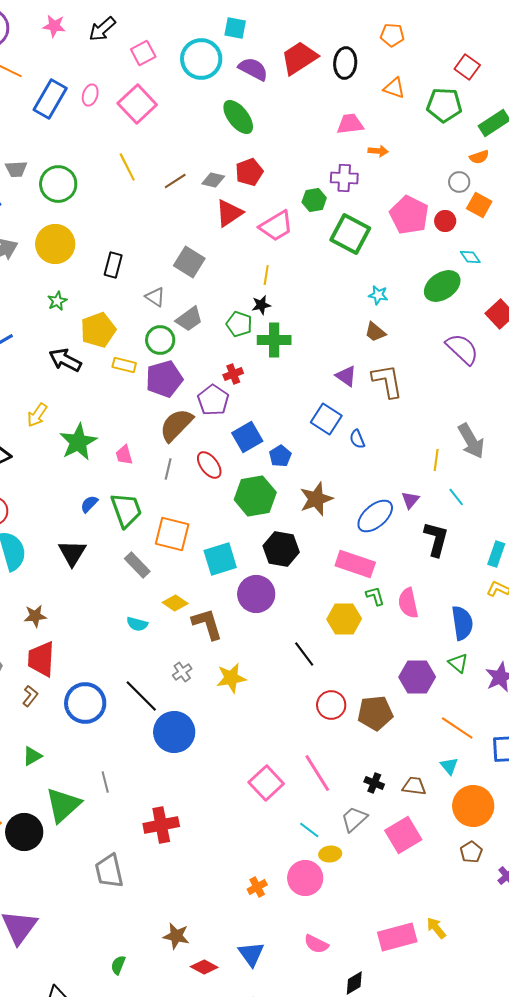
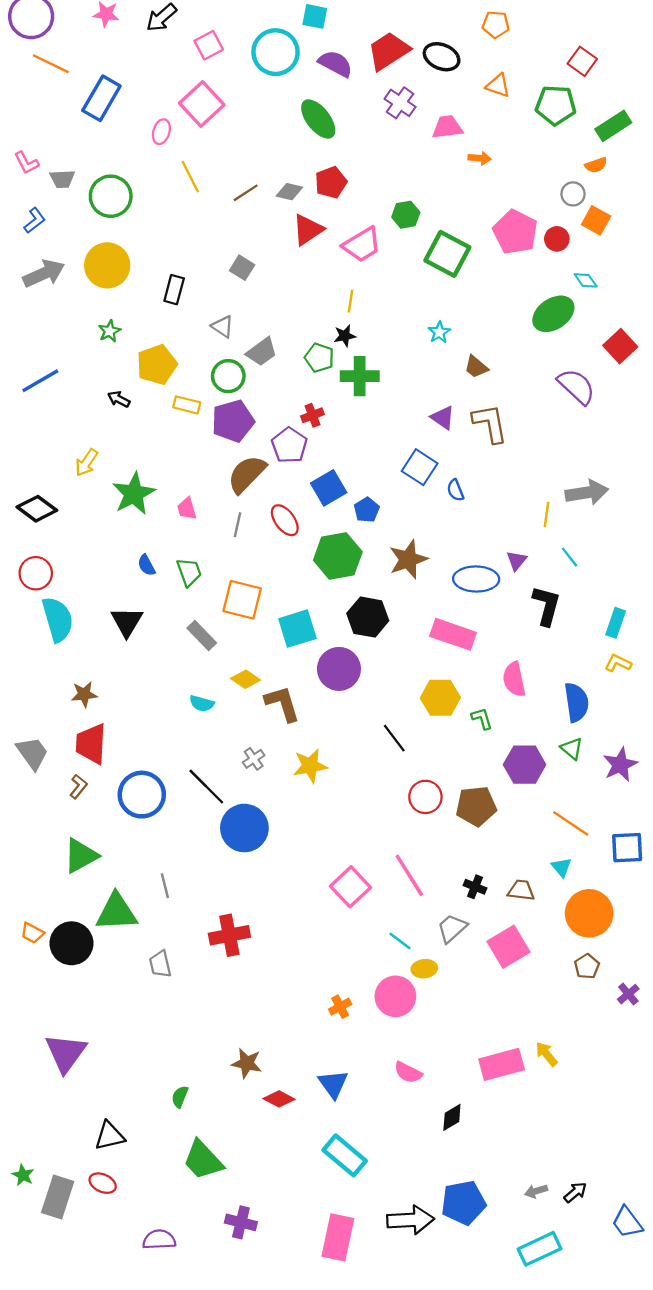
black ellipse: (345, 63) -> (442, 57), turned -72
pink ellipse: (90, 95) -> (161, 132), moved
purple cross: (344, 178) -> (400, 103), moved, turned 32
gray square: (189, 262) -> (242, 268), moved, size x0.7
cyan star: (378, 295) -> (439, 332), moved, turned 30
black arrow: (65, 360) -> (119, 399), size x0.6
gray arrow: (471, 441) -> (587, 493), turned -69
blue semicircle: (89, 504) -> (146, 565), turned -72
green trapezoid: (126, 510) -> (189, 572), size x0.7
blue ellipse: (375, 516) -> (476, 579), turned 42
green L-shape: (375, 596) -> (482, 718), moved
green triangle: (32, 756) -> (81, 856), size x1.6
green triangle: (63, 805) -> (116, 912), turned 39
gray trapezoid: (109, 871) -> (160, 964), moved, size x0.7

